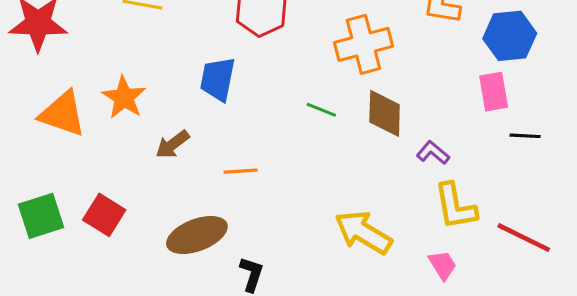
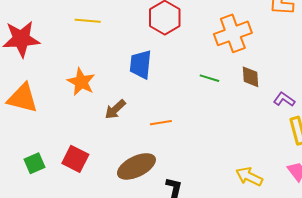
brown diamond: (385, 113) -> (251, 77), size x0.7
orange triangle: (63, 114) -> (23, 98), moved
green square: (41, 216) -> (34, 163), size x0.7
yellow arrow: (363, 232) -> (249, 177), moved, size x0.7

